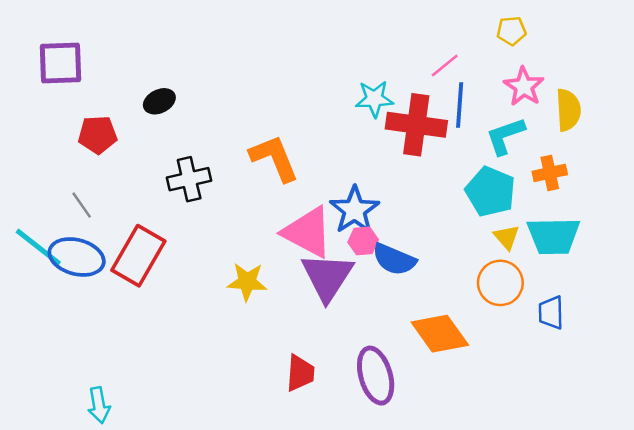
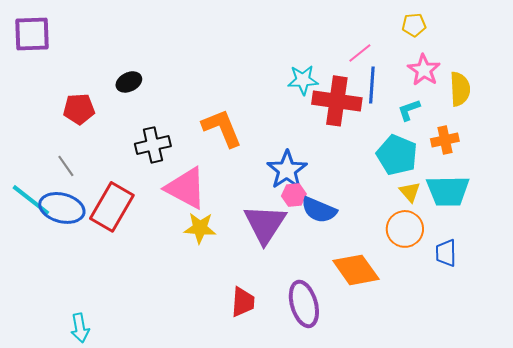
purple square: (61, 63) -> (32, 34), moved
cyan L-shape: (505, 136) -> (409, 110), size x0.7
pink triangle: (308, 232) -> (186, 188), moved

